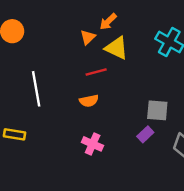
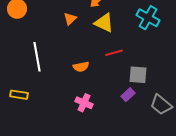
orange triangle: (88, 37) -> (70, 19), moved
red line: (96, 72) -> (114, 53), moved

